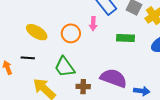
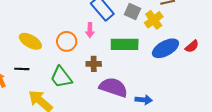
green rectangle: (125, 38) -> (125, 44), size x1.4
brown cross: (83, 87) -> (94, 64), moved

